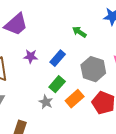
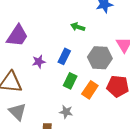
gray star: (46, 102) -> (66, 112), moved

